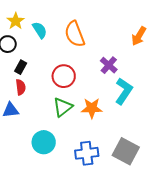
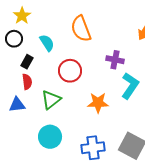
cyan semicircle: (40, 30) -> (47, 43), moved
purple cross: (109, 65) -> (115, 60), turned -30
green triangle: (63, 107) -> (51, 100), moved

